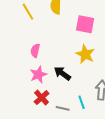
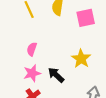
pink square: (85, 24) -> (86, 18), moved, turned -30

